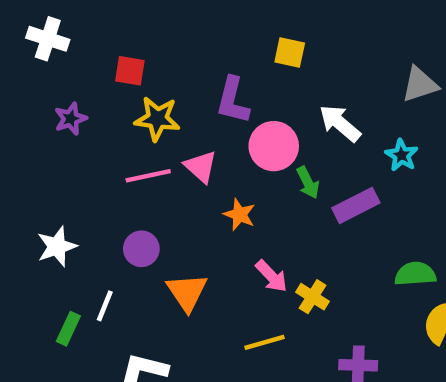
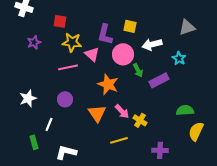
yellow square: (290, 53) -> (130, 26), moved
white arrow: (340, 123) -> (152, 44), turned -54
pink triangle: (201, 167) -> (92, 54), moved
orange star: (239, 215) -> (108, 84), size x1.5
orange triangle: (187, 292) -> (97, 113), moved
green rectangle: (68, 329) -> (34, 142), moved, turned -40

